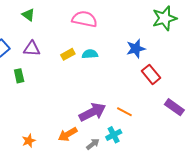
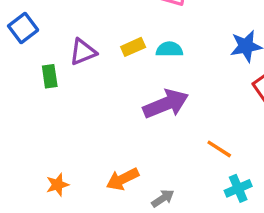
purple triangle: (32, 49) -> (83, 52), moved, turned -30
purple arrow: (92, 112) -> (166, 104), moved
cyan cross: (114, 135) -> (238, 188), moved

